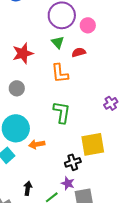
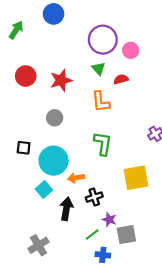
black cross: (73, 162) -> (94, 197), moved
black arrow: (28, 188) -> (66, 209), moved, size x1.5

